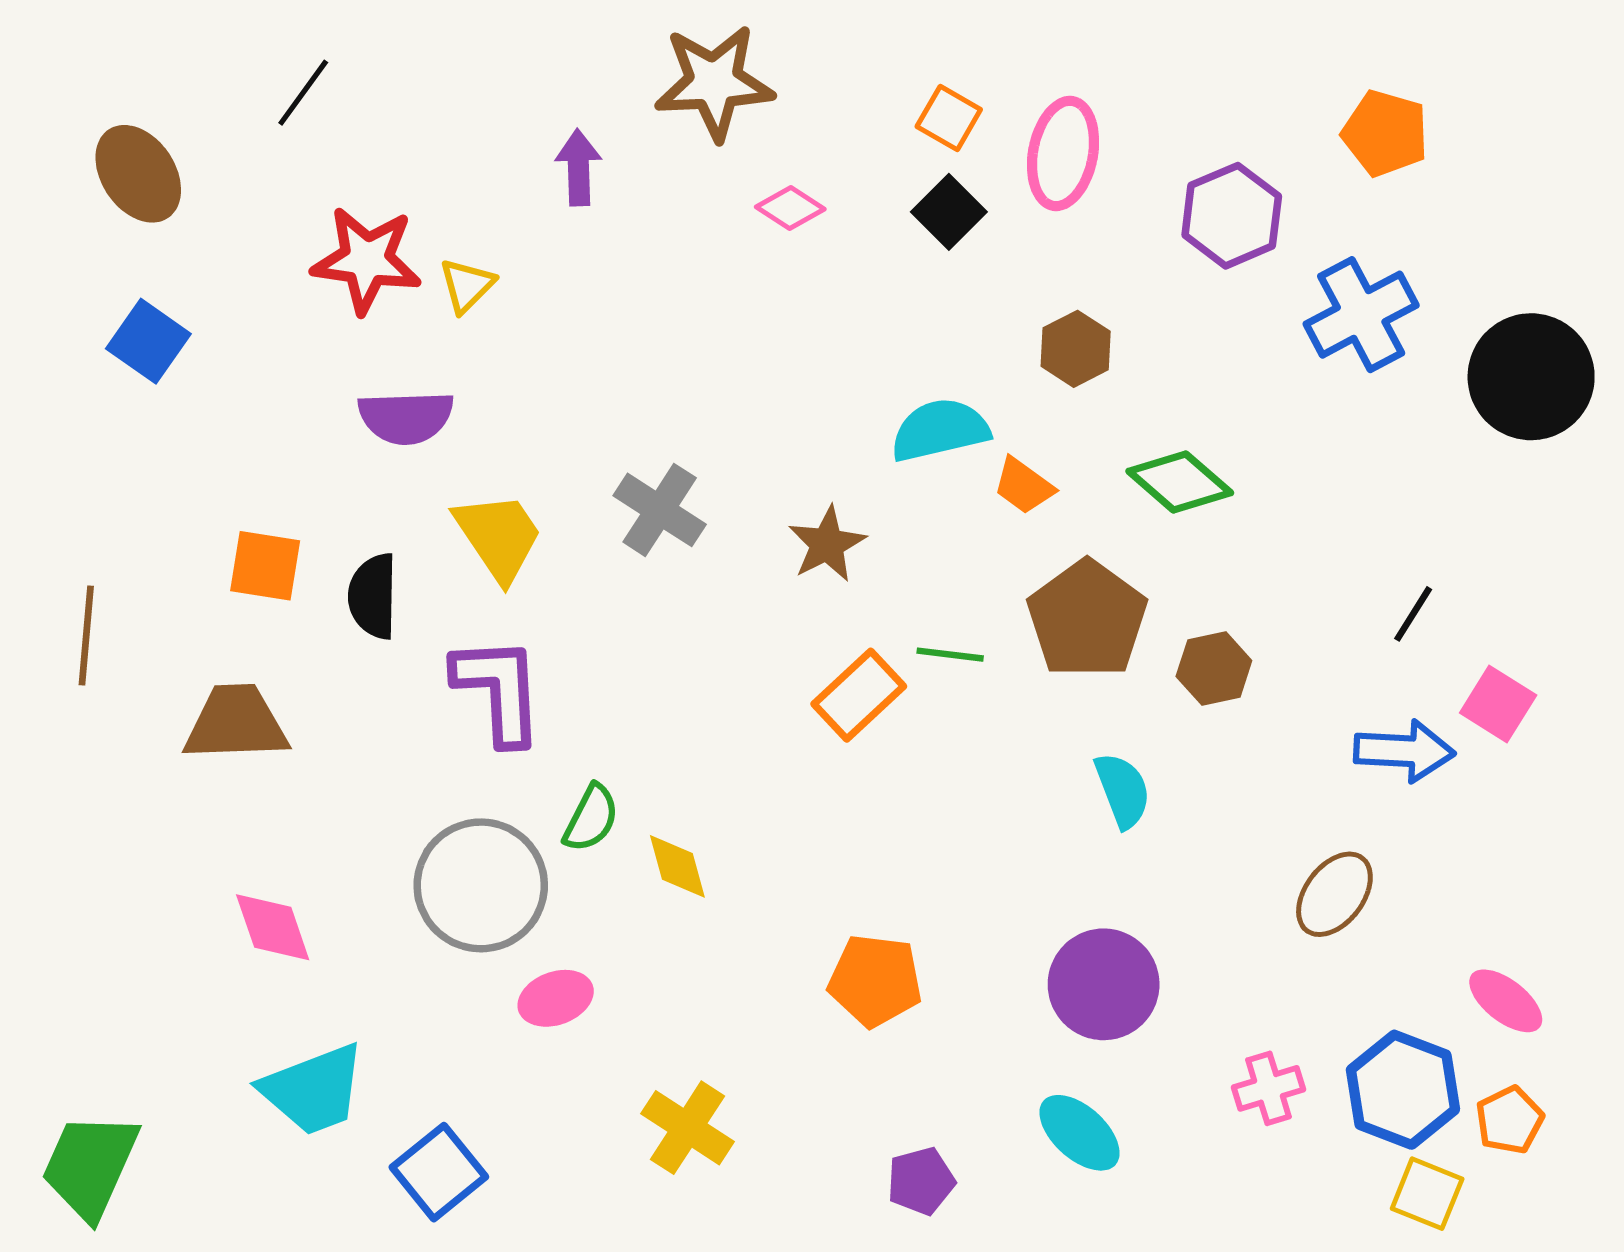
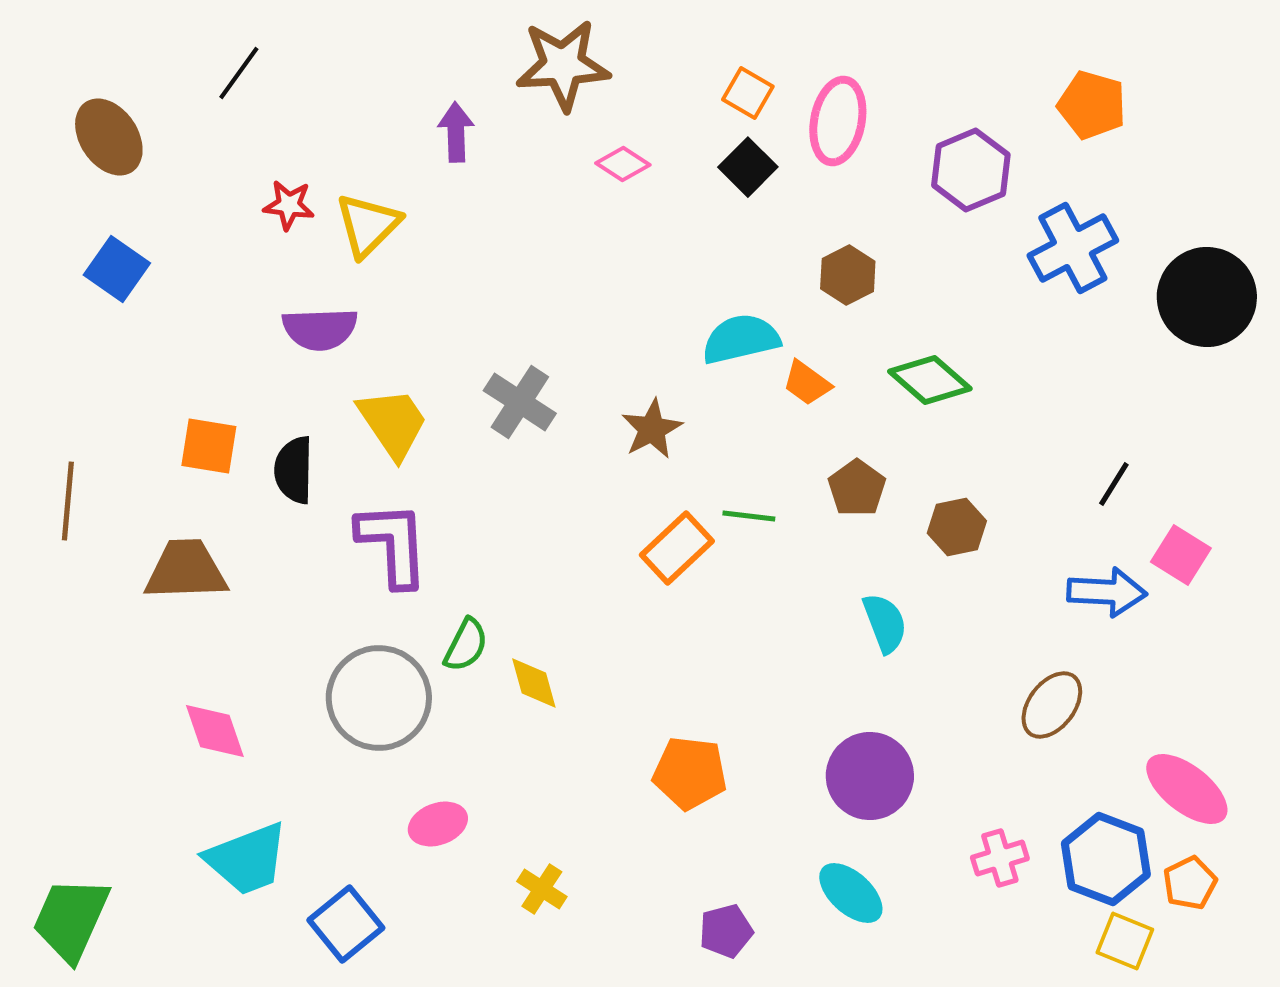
red star: (367, 260) -> (289, 205), size x0.6
yellow triangle: (467, 285) -> (368, 225), size x1.5
brown pentagon: (1087, 619) -> (857, 488), size x0.6
pink ellipse: (556, 998) -> (438, 824), moved
pink ellipse: (1506, 1001) -> (1187, 789), size x1.4
yellow cross: (688, 1128) -> (542, 889), size x0.7

